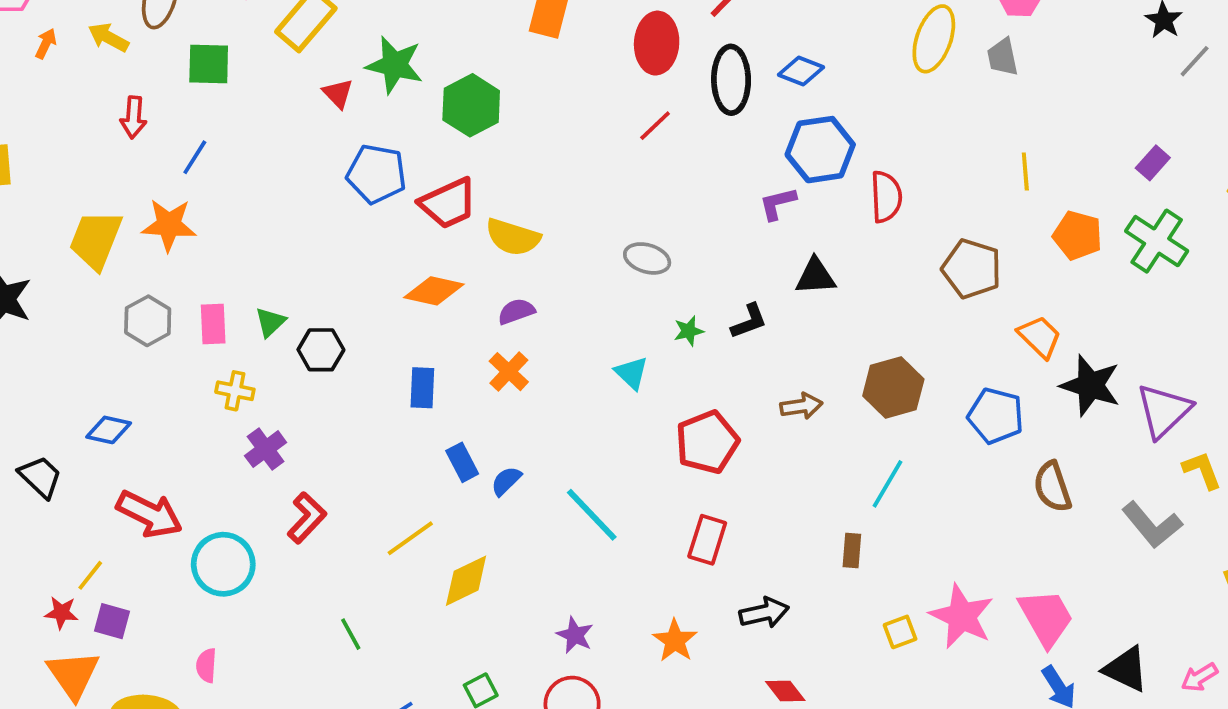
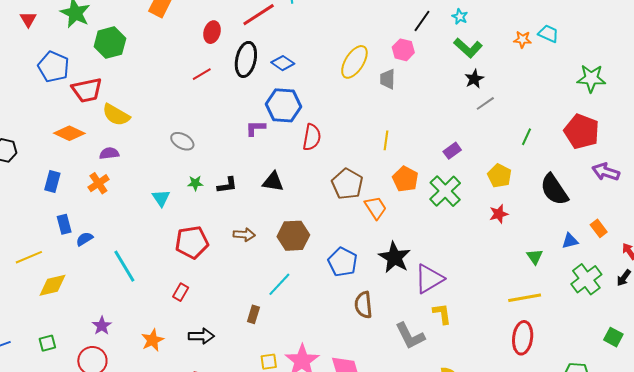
red ellipse: (657, 43) -> (212, 32), size x0.7
red triangle: (338, 93) -> (28, 19), moved
black triangle: (815, 276) -> (273, 182), moved
orange trapezoid: (1040, 337) -> (376, 208), moved
red rectangle: (707, 540) -> (181, 292), size x0.7

